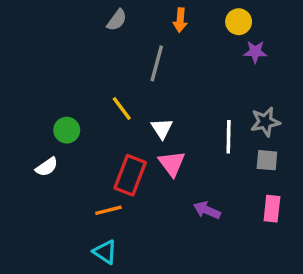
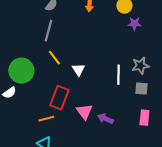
gray line: (157, 63) -> (48, 31), moved
green circle: (67, 130) -> (21, 71), size x1.6
pink triangle: (172, 164) -> (84, 112), moved

